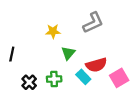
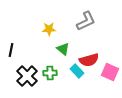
green triangle: (68, 53) -> (63, 49), turned -32
pink square: (119, 78) -> (110, 72), turned -36
black cross: (29, 82) -> (27, 76), size x1.5

